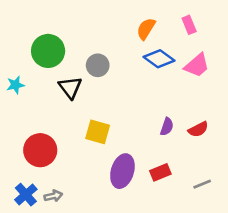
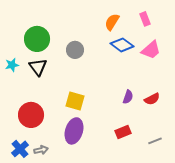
black triangle: (70, 87) -> (38, 67), moved
purple ellipse: (122, 171) -> (74, 131), moved

